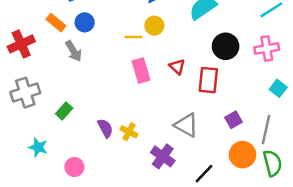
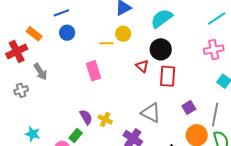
orange rectangle: (56, 23) -> (34, 34), moved
black circle: (226, 46) -> (161, 49), moved
gray arrow: (74, 51) -> (40, 72), moved
pink rectangle: (141, 71) -> (93, 71), moved
gray cross: (25, 93) -> (21, 90), size x0.6
green rectangle: (64, 111) -> (76, 135), moved

